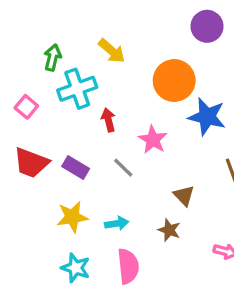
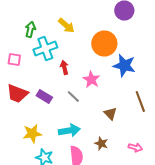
pink square: (26, 107) -> (14, 60), turned -32
yellow star: (72, 217) -> (32, 134), moved
cyan arrow: (117, 223) -> (69, 130), size x1.5
brown star: (169, 230) -> (101, 144), moved

